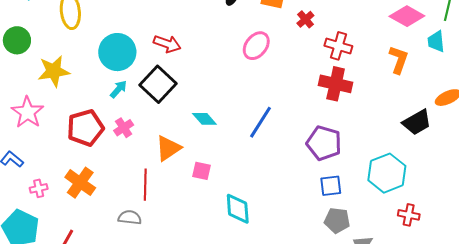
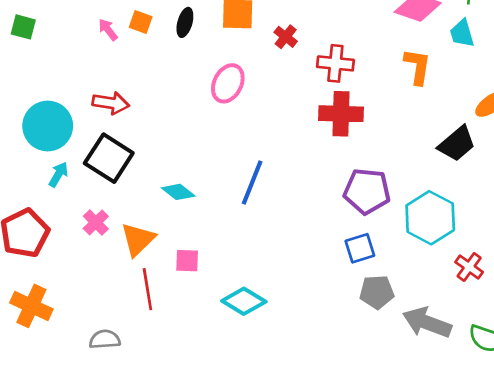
pink cross: (124, 128) -> (96, 222), moved
purple pentagon: (324, 143) -> (367, 191), moved
red line: (145, 185) -> (147, 289), moved
cyan diamond: (238, 209) -> (244, 301), turned -44
red cross: (409, 215) -> (469, 267), turned 35

